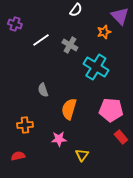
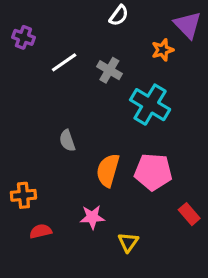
pink pentagon: (111, 110) -> (153, 172), moved
orange cross: (25, 125) -> (23, 195), moved
red semicircle: (18, 156) -> (41, 231), moved

